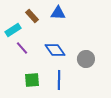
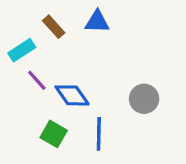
blue diamond: (55, 50) -> (72, 95), moved
green square: (32, 80) -> (54, 134), turned 35

